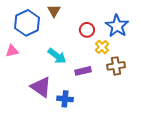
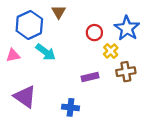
cyan arrow: (57, 56) -> (46, 52), moved
purple triangle: (41, 87) -> (25, 97), moved

